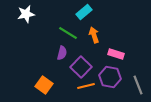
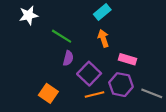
cyan rectangle: (84, 12) -> (102, 12), moved
green line: (68, 33) -> (62, 36), moved
gray line: (138, 85) -> (152, 93), turned -48

